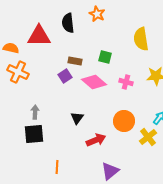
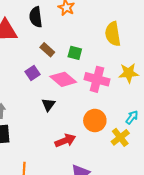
brown rectangle: (75, 61) -> (47, 50), moved, turned 32
pink cross: (126, 82) -> (97, 79), size x1.6
black triangle: (77, 118) -> (48, 105), moved

